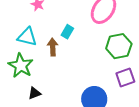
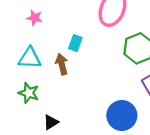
green star: (21, 66) -> (29, 93), size x0.7

